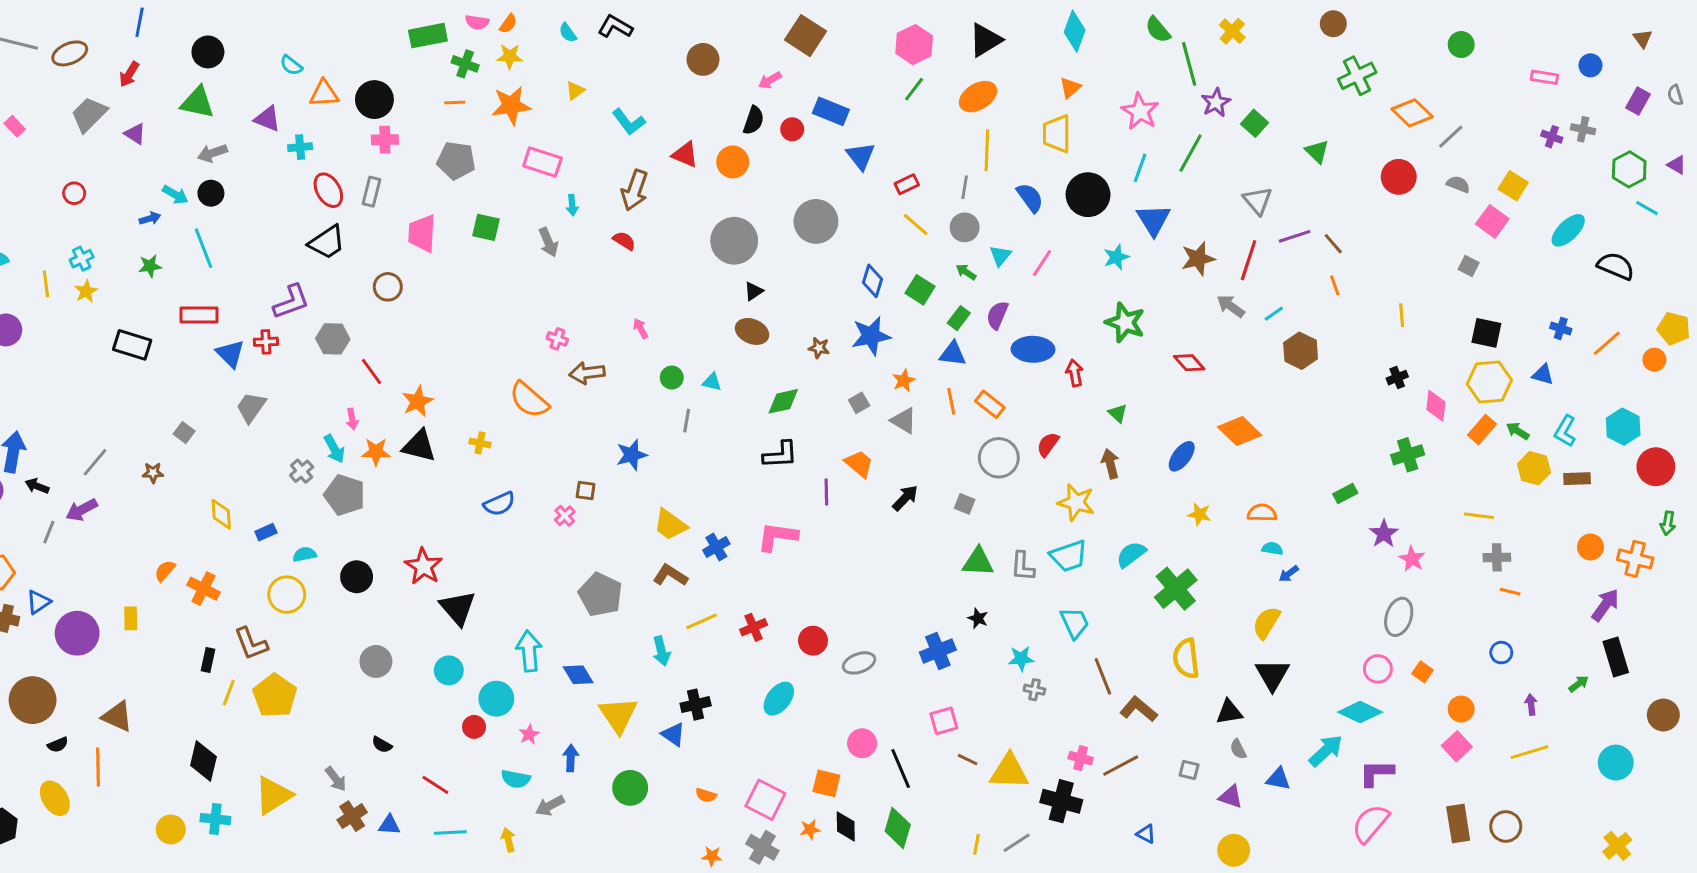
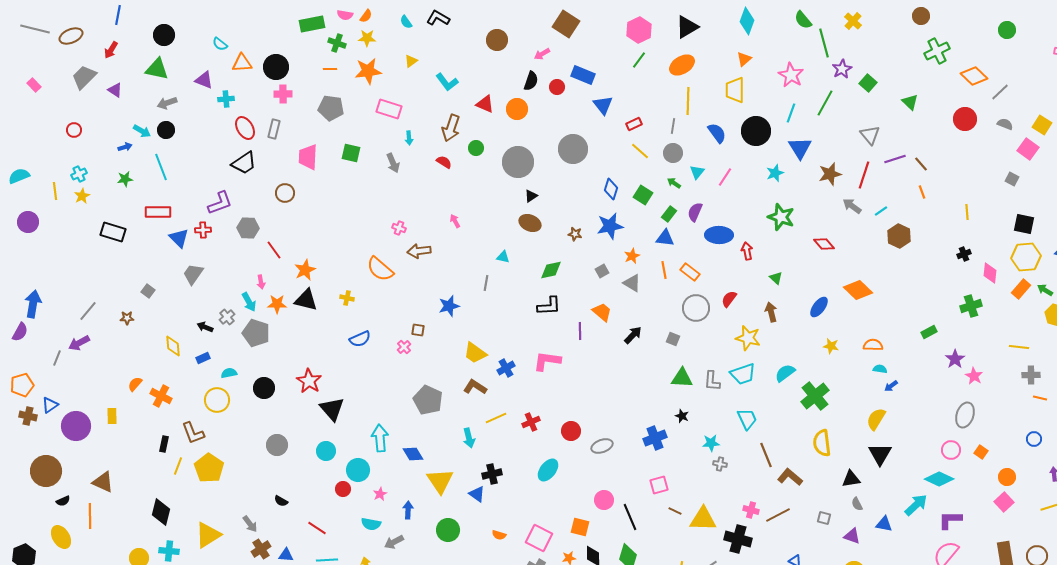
green circle: (672, 378) -> (476, 148), moved
black arrow: (37, 486) -> (205, 327), moved

